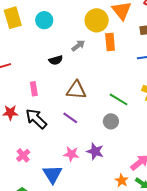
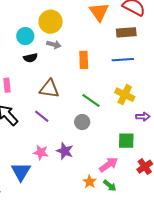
cyan circle: (44, 20) -> (25, 36), moved
yellow circle: (97, 20) -> (51, 22), moved
orange rectangle: (110, 42) -> (84, 60), moved
gray arrow: (78, 46) -> (54, 44), turned 48

